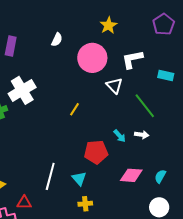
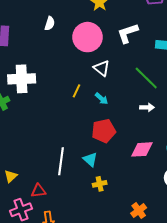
white triangle: (114, 86) -> (102, 68), moved
white cross: (22, 90) -> (22, 79), turned 36
cyan arrow: (120, 136) -> (102, 99), moved

